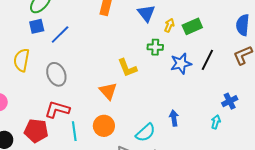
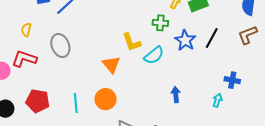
yellow semicircle: (22, 60) -> (26, 30), size x0.6
blue star: (181, 64) -> (185, 40), turned -30
blue cross: (230, 101) -> (232, 80), turned 35
red L-shape: (57, 110) -> (24, 59), moved
cyan semicircle: (145, 133) -> (154, 55), moved

